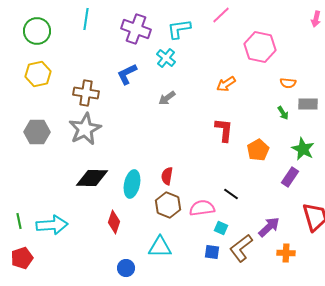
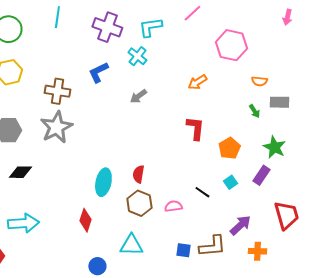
black diamond: (92, 178) -> (20, 172), moved, size x0.7
pink semicircle: (202, 208) -> (173, 206), size x0.7
cyan square: (221, 228) -> (230, 182), moved, turned 32
brown L-shape: (241, 248) -> (212, 246), turned -148

